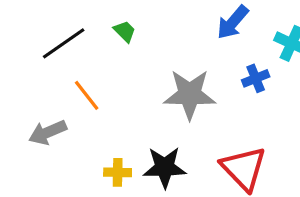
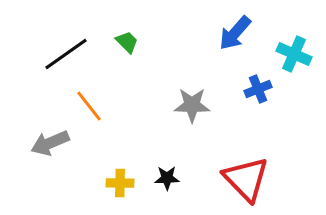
gray star: (190, 94) -> (192, 105), size x0.7
black star: (165, 167) -> (167, 178), size x0.6

